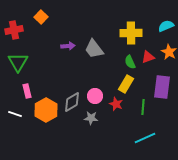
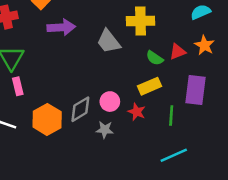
yellow cross: (131, 33) -> (141, 21), moved
purple arrow: (68, 46) -> (61, 27), moved, size x1.5
green semicircle: (130, 62) -> (155, 58), turned -32
yellow rectangle: (126, 84) -> (149, 86), turned 36
pink rectangle: (27, 91) -> (18, 86), moved

